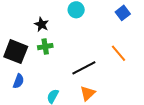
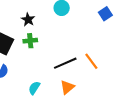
orange line: (118, 53) -> (91, 61), moved

